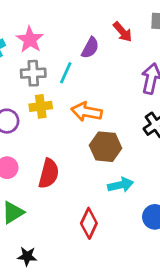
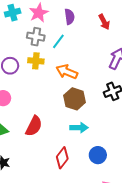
purple semicircle: (90, 48) -> (69, 17), moved, turned -49
red semicircle: (49, 174) -> (34, 126), moved
red diamond: (89, 223) -> (62, 158), moved

